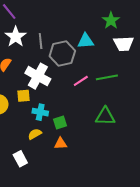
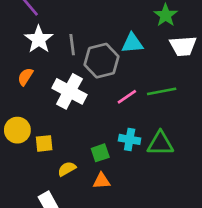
yellow square: (24, 96) -> (44, 143), moved
cyan cross: (40, 112) -> (130, 139), moved

